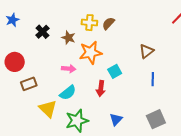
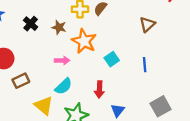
brown triangle: (147, 51) -> (147, 24), moved
orange star: (91, 53) -> (84, 41), turned -30
blue line: (153, 79) -> (145, 65), moved
red arrow: (101, 88) -> (99, 89), moved

